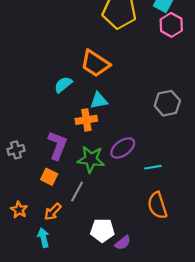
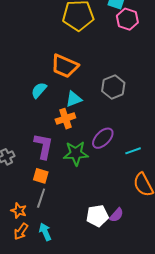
gray hexagon: (167, 103) -> (113, 87), moved
gray line: (77, 192) -> (41, 198), moved
orange arrow: (53, 212) -> (21, 231), moved
purple semicircle: (123, 243) -> (116, 215), moved

